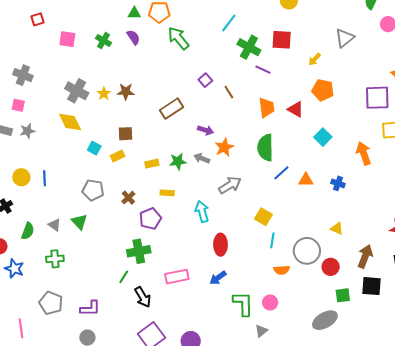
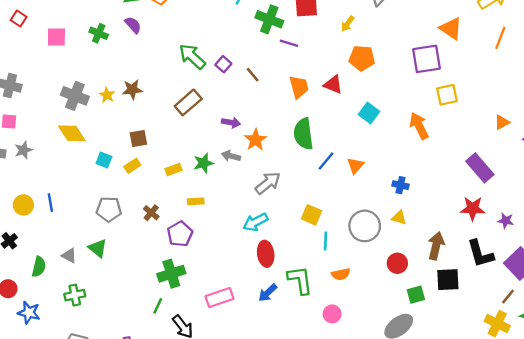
red square: (38, 19) -> (19, 18), turned -32
green arrow: (178, 38) -> (192, 56), moved
orange triangle: (306, 180) -> (355, 165), turned -42
blue cross: (338, 183) -> (401, 185), moved
cyan arrow: (202, 211) -> (255, 222), moved, turned -95
gray circle: (307, 251) -> (365, 226), moved
green L-shape: (243, 304) -> (300, 280), moved

